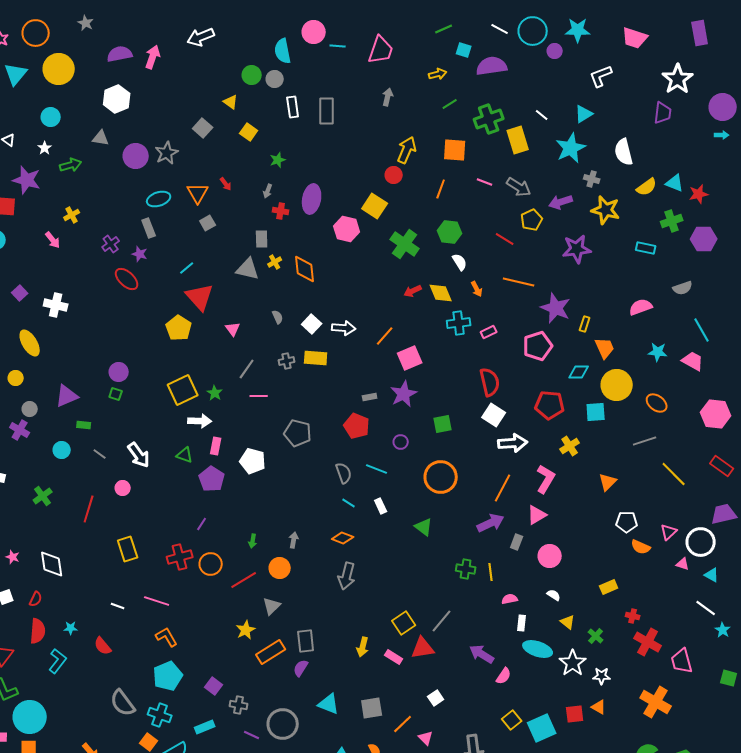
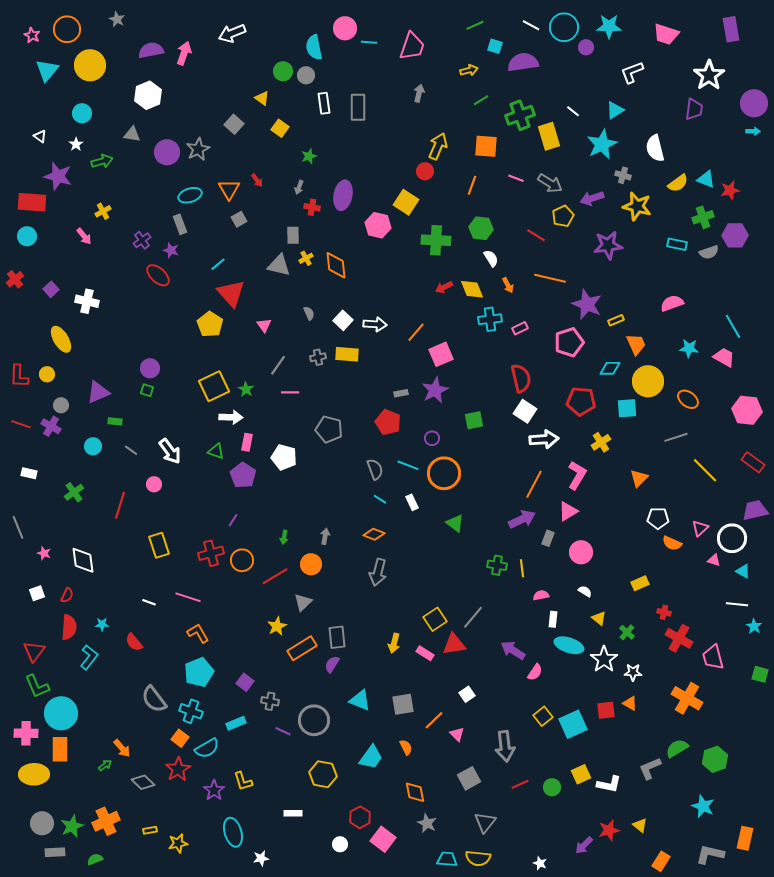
green cross: (405, 244) -> (436, 240), turned -32
gray semicircle: (683, 288) -> (709, 252), moved
yellow rectangle: (585, 324) -> (616, 320), turned 49
orange circle: (441, 477) -> (444, 473), moved
white line: (706, 608) -> (737, 604), turned -30

